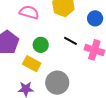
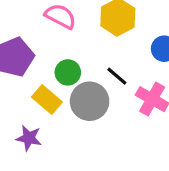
gray circle: (57, 83) -> (90, 101), moved

